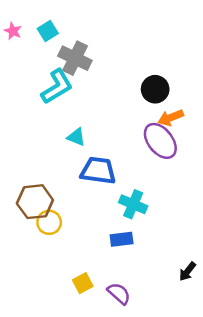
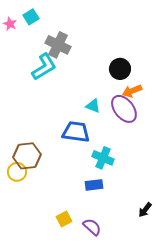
cyan square: (48, 31) -> (31, 17), moved
cyan triangle: (76, 137) -> (93, 106), moved
yellow circle: (49, 222) -> (17, 172), moved

